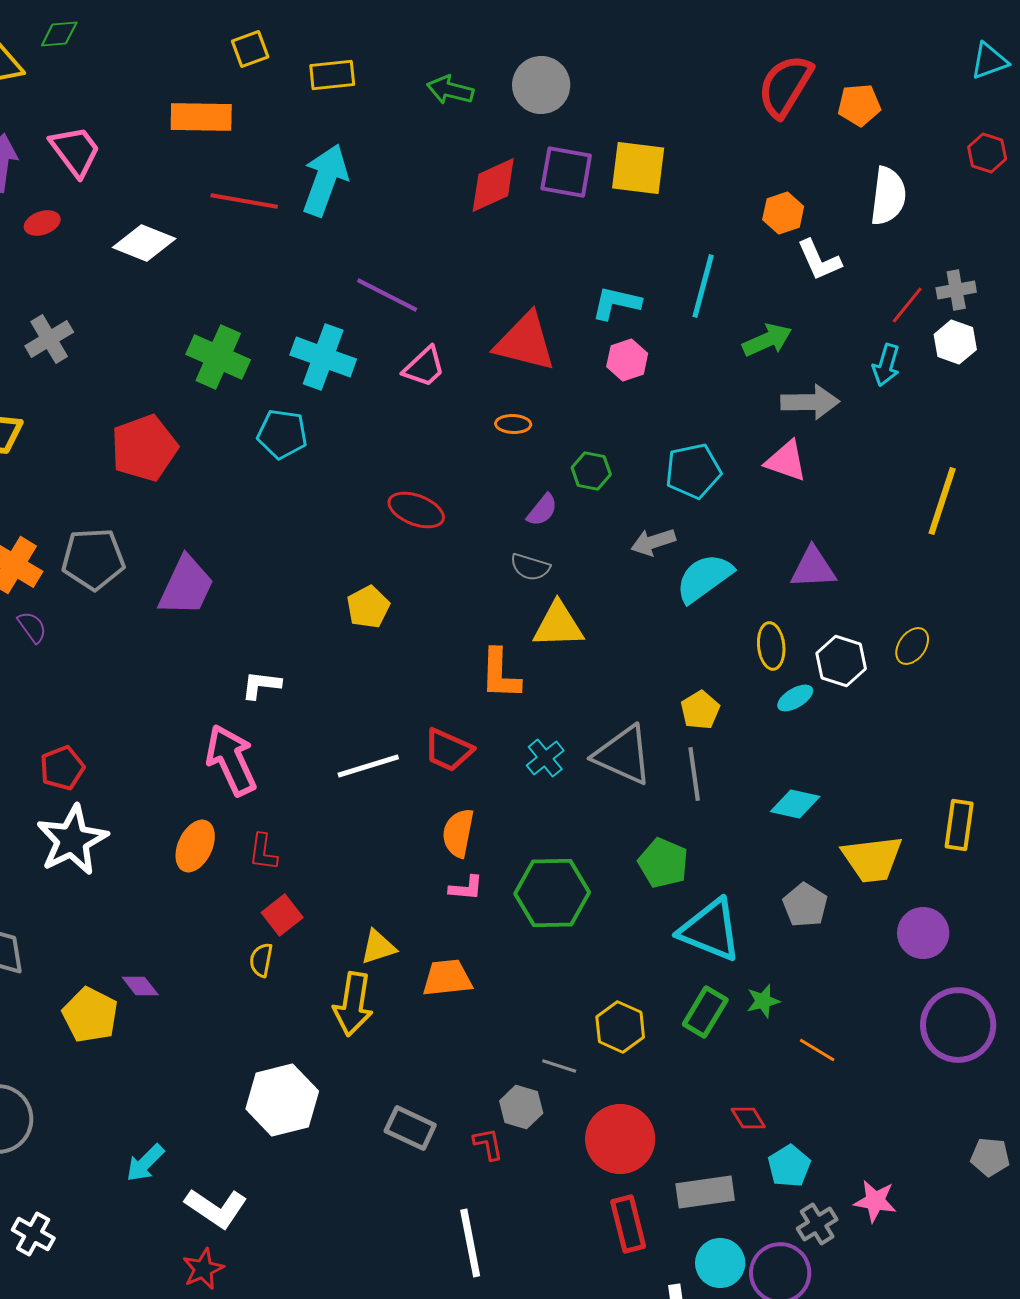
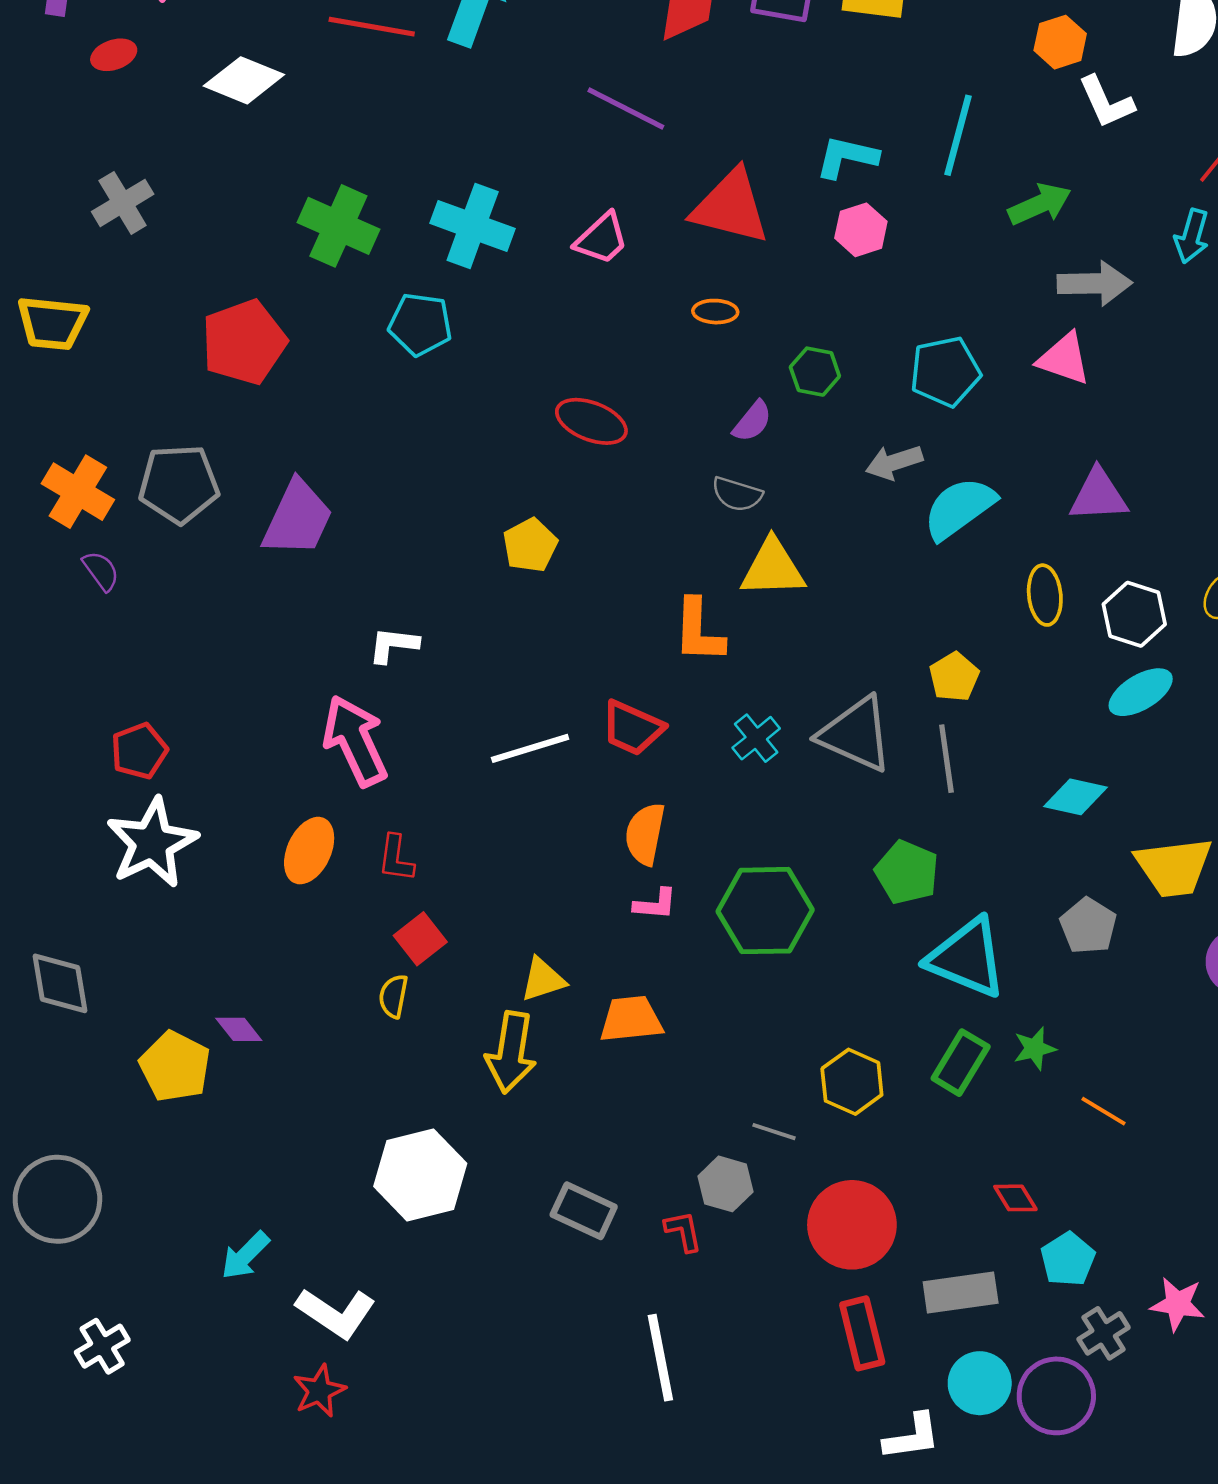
purple line: (387, 295) -> (626, 108), moved
cyan ellipse: (795, 698) -> (1141, 692), moved, size x1.4
white cross: (33, 1234) -> (102, 1346), turned 30

